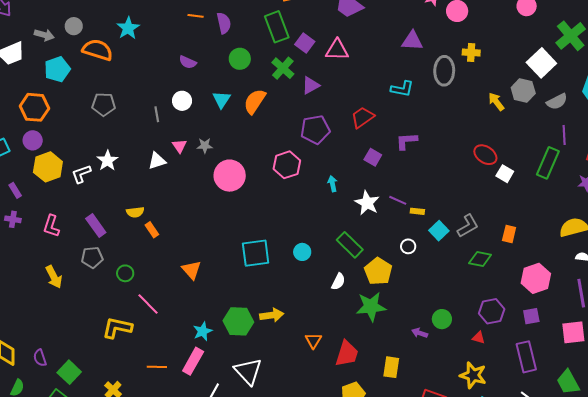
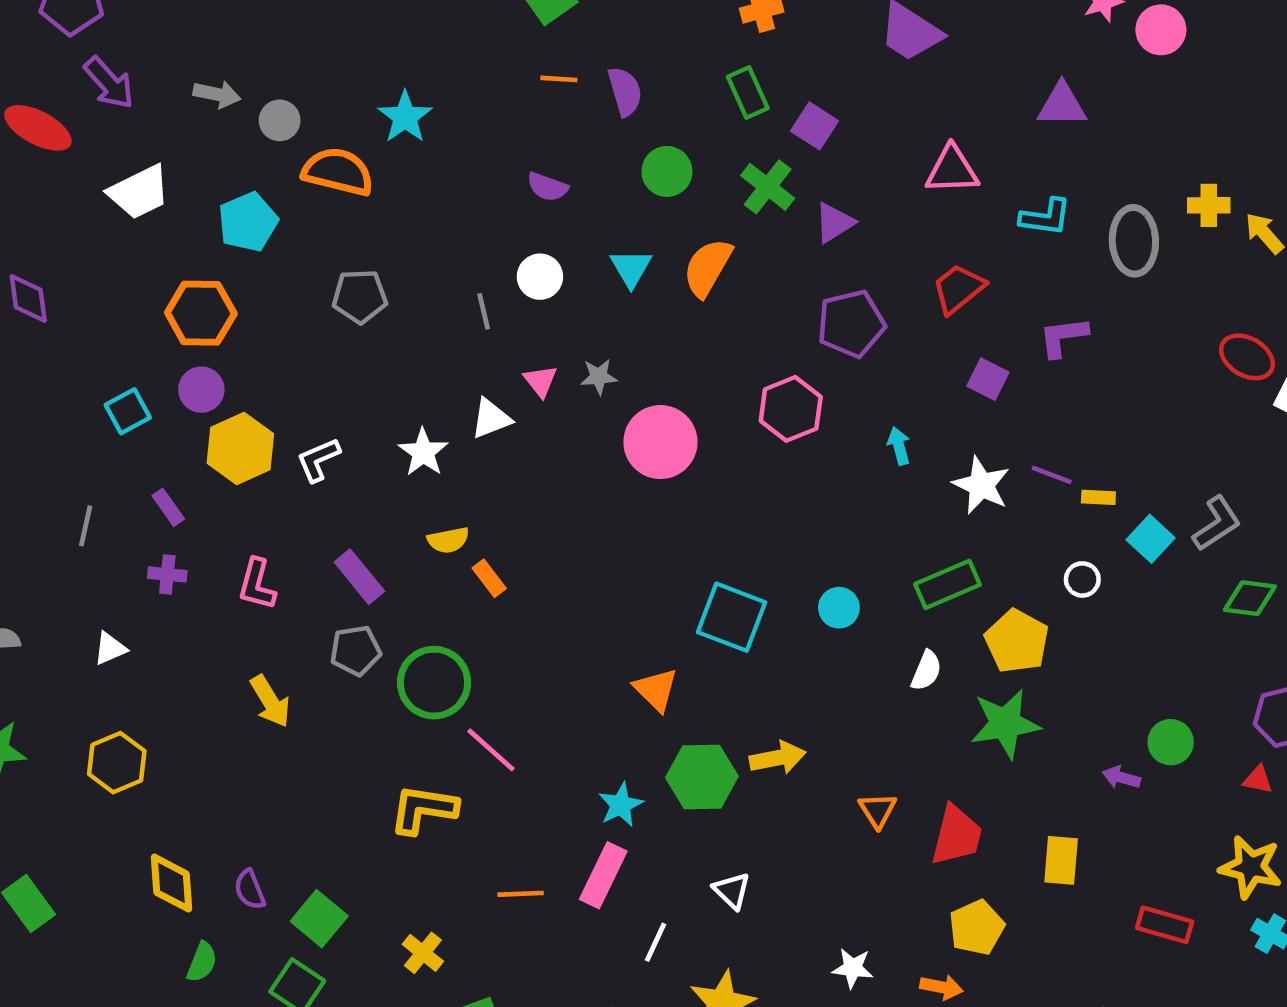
green rectangle: (277, 27) -> (748, 92), size x0.7
gray arrow: (44, 35) -> (217, 94), moved
pink triangle: (337, 50) -> (952, 170), moved
yellow cross: (471, 52) -> (1209, 205), moved
gray ellipse: (444, 71) -> (1134, 241), moved
white star: (107, 161) -> (423, 452), moved
green rectangle: (350, 245) -> (947, 584), turned -64
cyan square: (256, 253) -> (731, 617), turned 32
orange triangle: (191, 270) -> (656, 690), moved
green circle: (125, 273) -> (434, 683), size x1.8
white triangle: (248, 371) -> (732, 891), size x0.6

